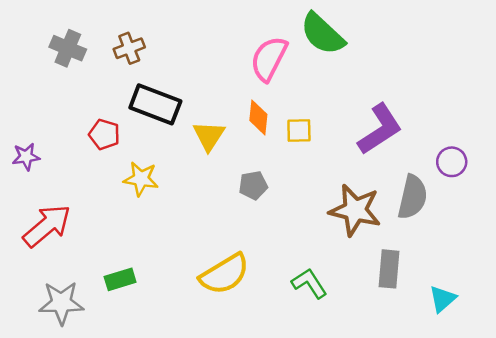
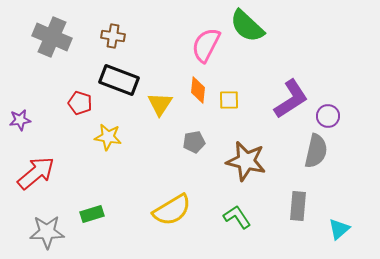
gray cross: (68, 48) -> (52, 37), size x1.4
brown cross: (129, 48) -> (113, 36), moved, turned 30
purple circle: (452, 162) -> (328, 116), moved
brown star: (355, 210) -> (246, 161), moved

